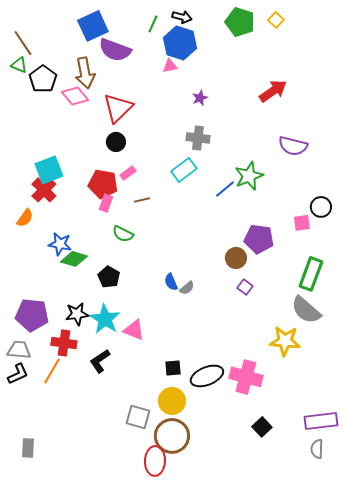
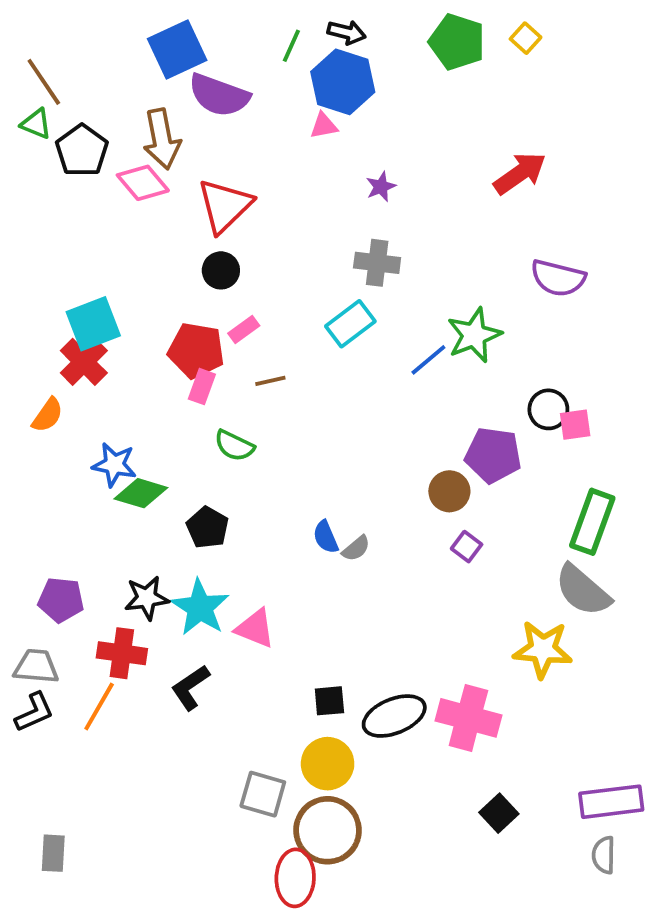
black circle: (321, 207) -> (548, 409), moved
purple pentagon: (32, 315) -> (61, 600), size x0.7

